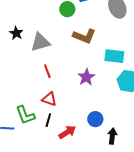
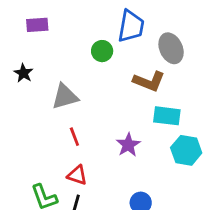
black star: (16, 33) -> (23, 73), moved
brown L-shape: (84, 36) -> (149, 81), moved

